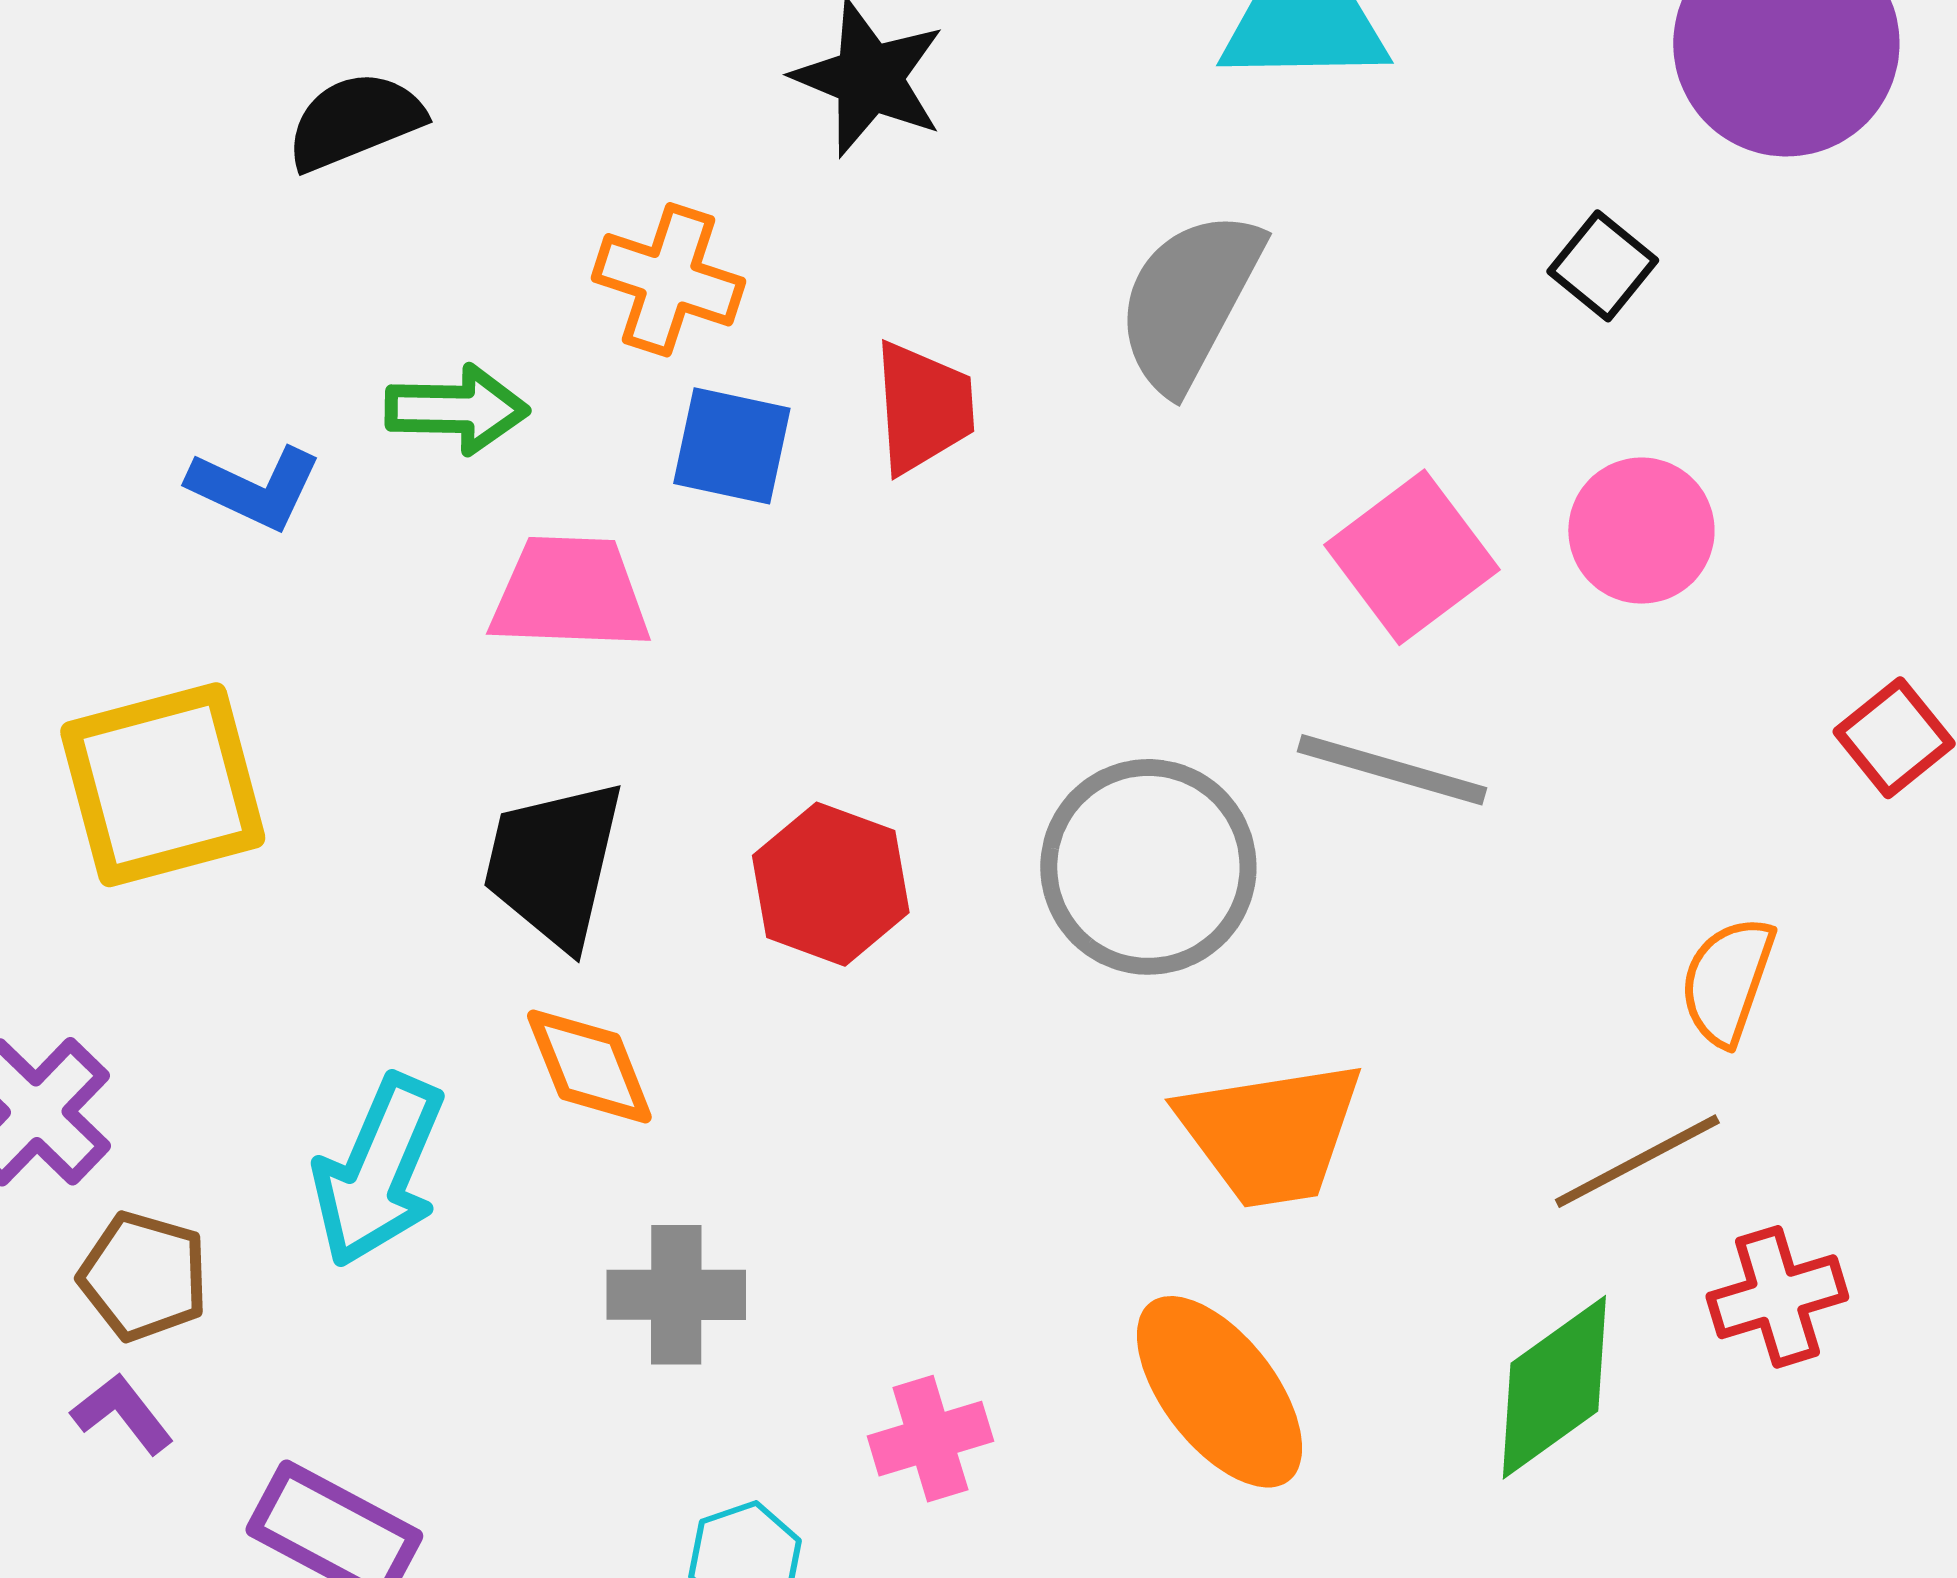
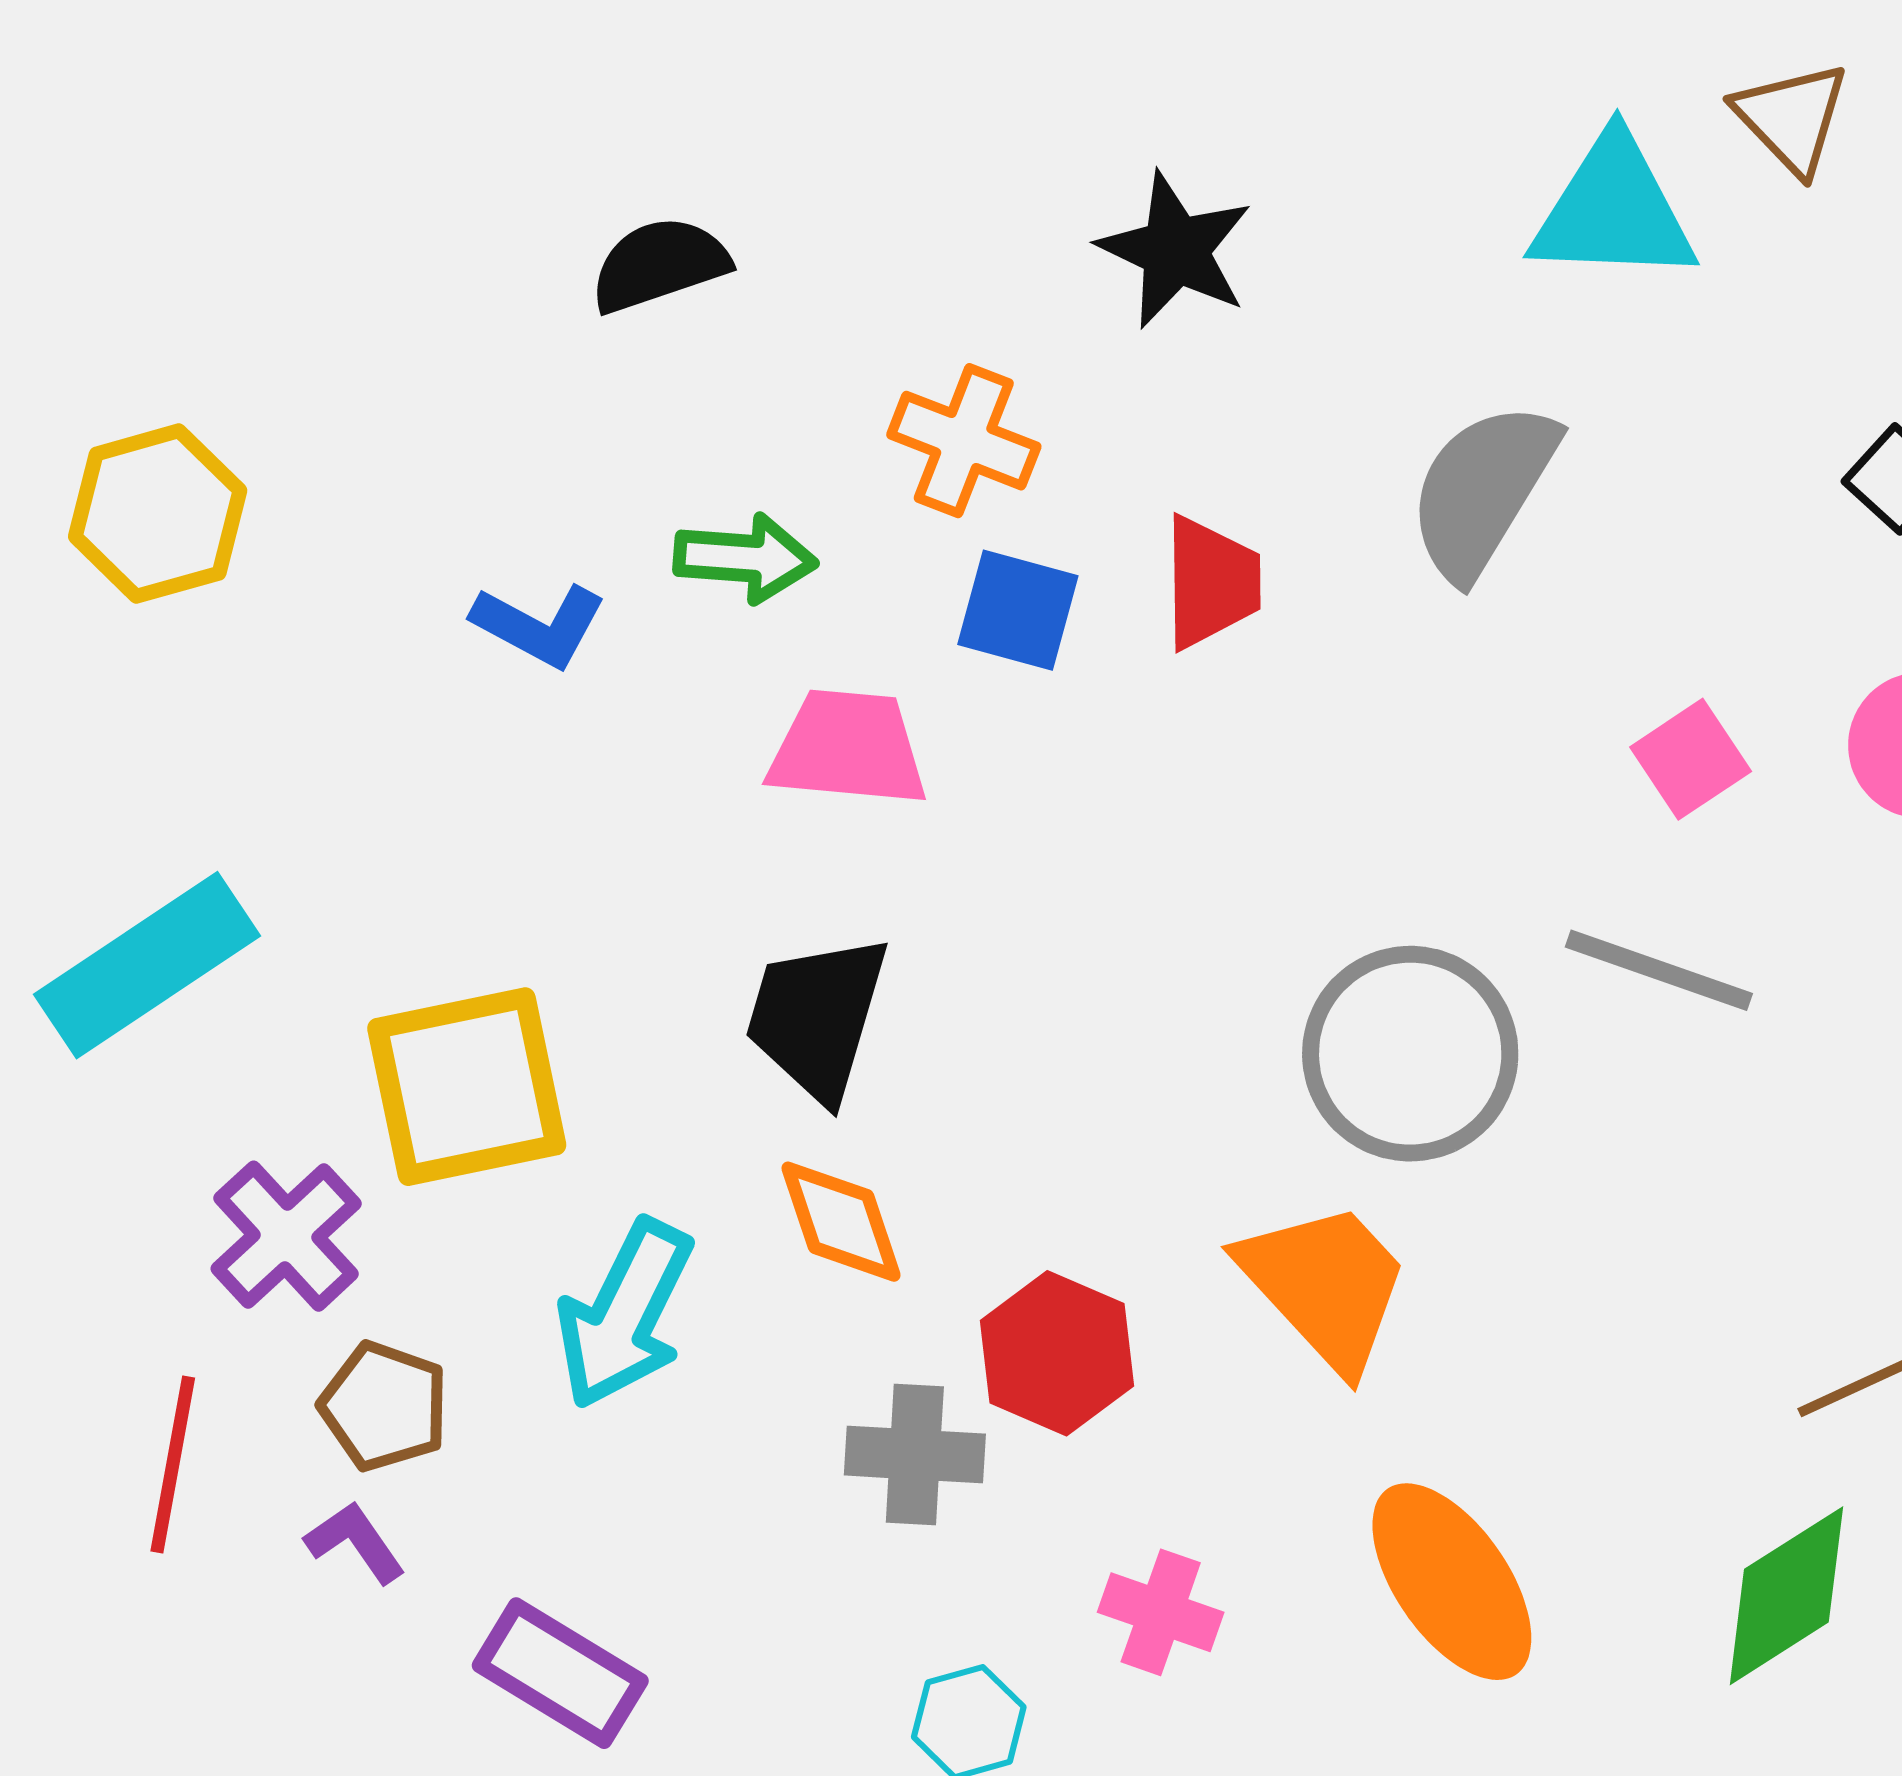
pink square: (1412, 557) -> (1691, 759), size x0.7
yellow square: (163, 785) -> (467, 1087), moved
red hexagon: (831, 884) -> (1057, 1353), moved
orange trapezoid: (1271, 1133) -> (1325, 1285), moved, turned -127
pink cross: (930, 1439) -> (1161, 1612), turned 33

